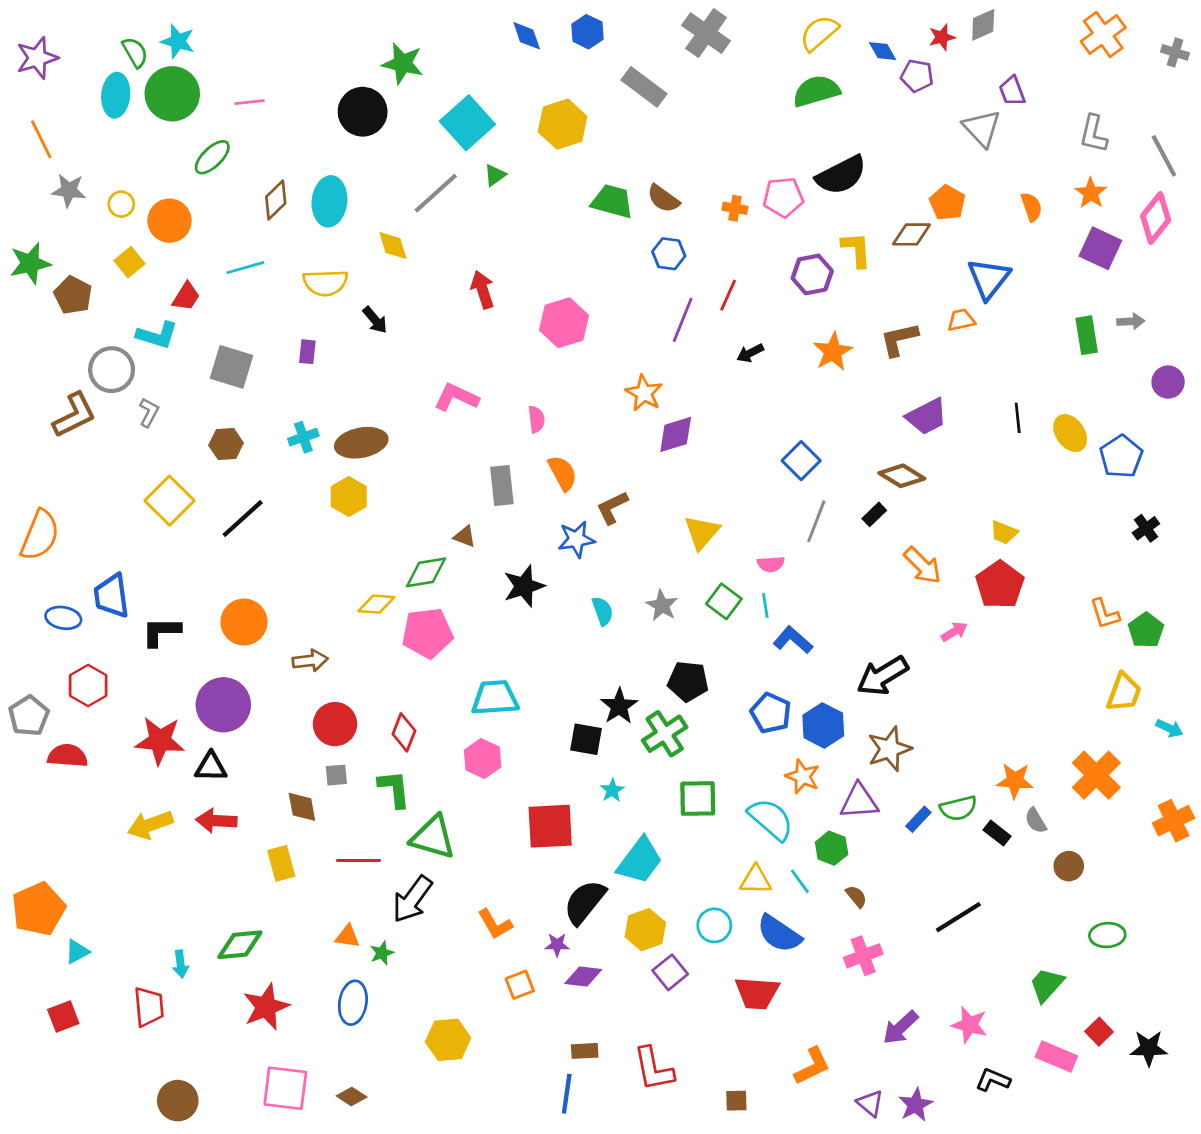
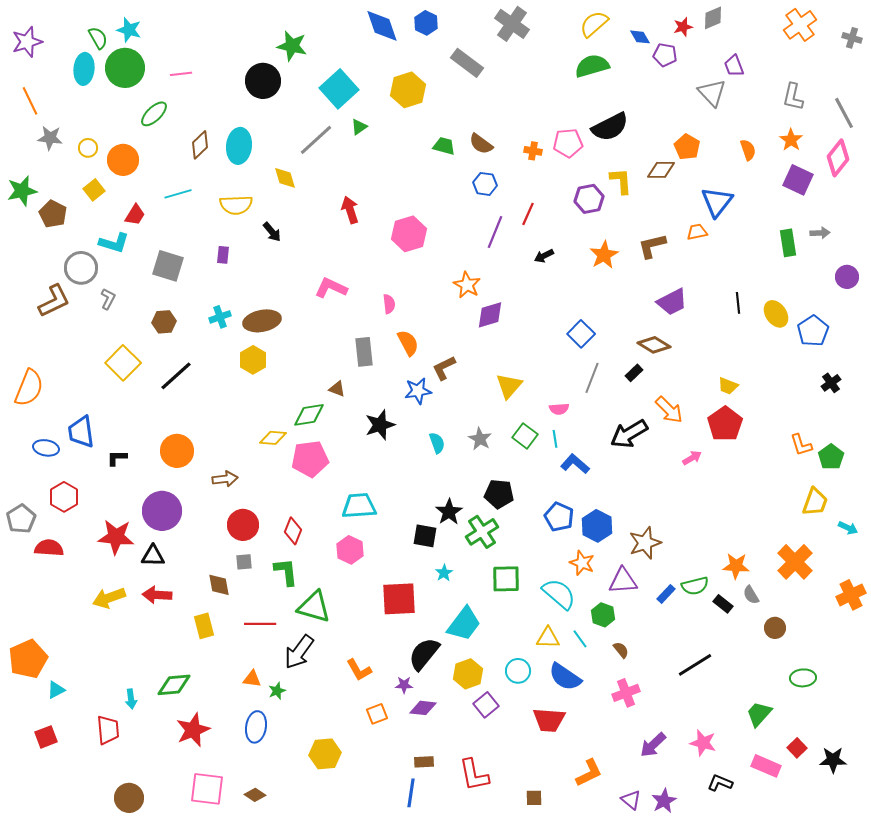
blue diamond: (527, 36) -> (382, 26), size x1.5
green trapezoid: (612, 201) -> (444, 146), size x0.7
black L-shape: (161, 632) -> (117, 458), size x0.7
black arrow: (883, 676) -> (629, 434), moved

